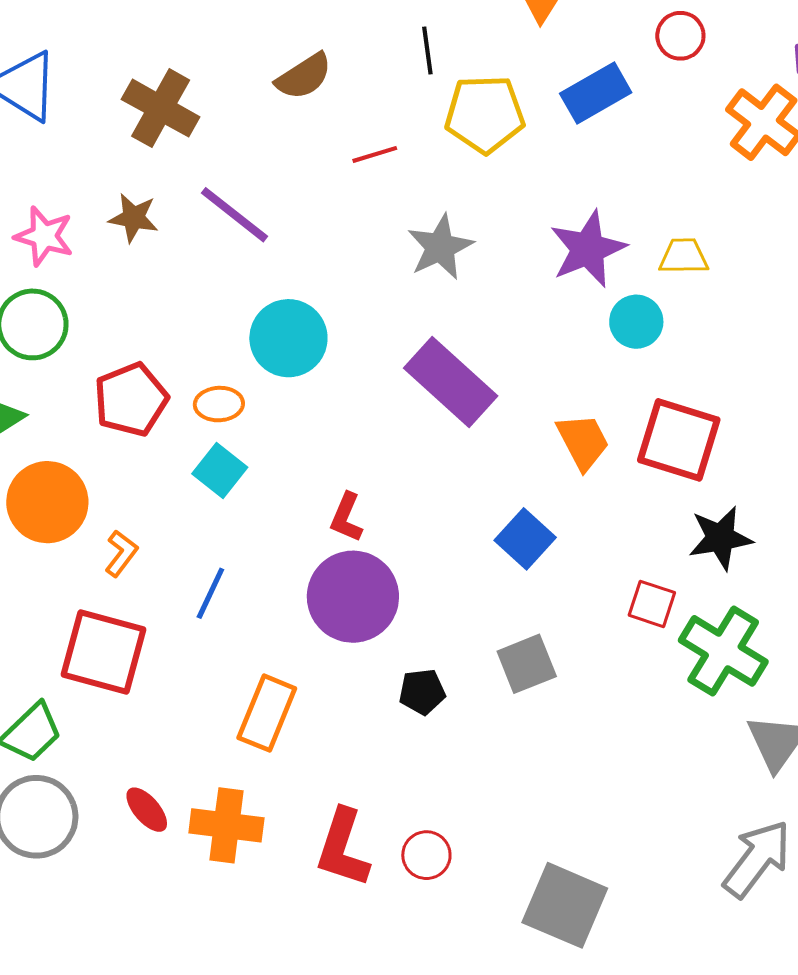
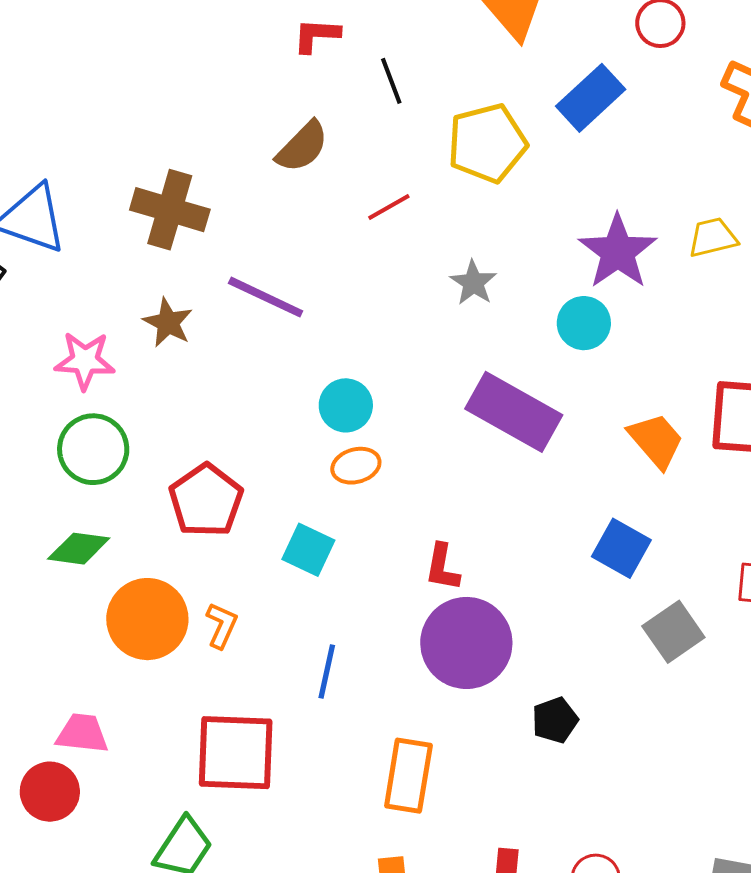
black line: (427, 51) -> (391, 81), moved
brown star: (134, 218) -> (168, 323), turned 30
gray star: (440, 247) -> (473, 283), size x0.7
cyan circle: (636, 322) -> (584, 323), moved
cyan circle: (288, 338) -> (346, 405), size x0.7
orange ellipse: (219, 404) -> (356, 466), moved
orange L-shape: (121, 553) -> (222, 625), moved
gray square: (527, 664) -> (673, 632), moved

